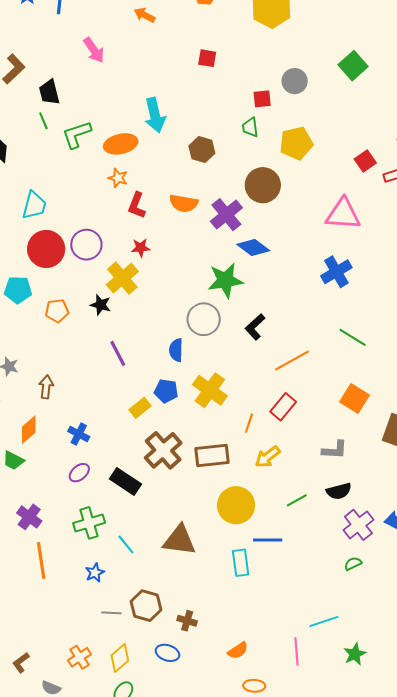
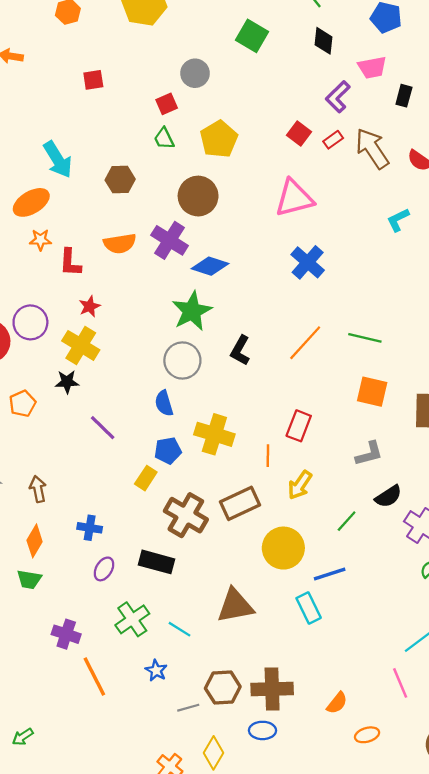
green line: (353, 337) -> (365, 338), moved
orange line: (292, 361) -> (305, 343), moved
brown cross: (187, 621) -> (272, 689), size x1.8

